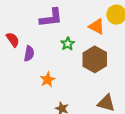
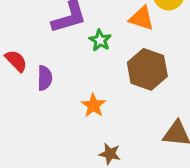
green star: (68, 44) -> (100, 40), moved
orange star: (48, 80) -> (93, 105), moved

